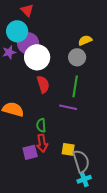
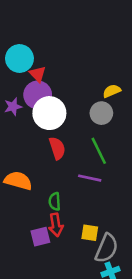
red triangle: (27, 10) -> (38, 74), moved
cyan circle: (17, 31) -> (19, 58), moved
green line: (75, 86) -> (99, 151), turned -35
gray semicircle: (81, 161) -> (107, 248), turned 40

